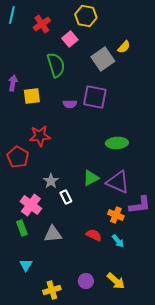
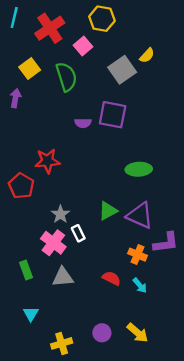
red cross: (42, 24) -> (50, 28), size x1.4
yellow square: (32, 96) -> (30, 68), moved, turned -30
pink cross: (31, 205) -> (53, 243), moved

